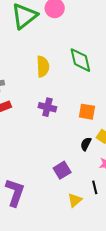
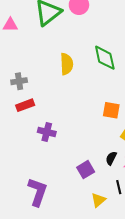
purple cross: (47, 107) -> (47, 132), moved
black semicircle: (86, 144) -> (111, 158), moved

